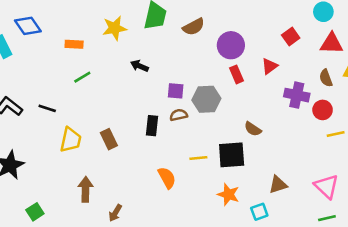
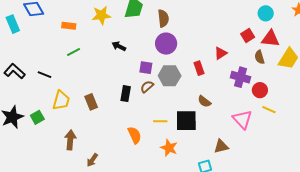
brown semicircle: (194, 27) -> (163, 18), turned -72
red square: (291, 37) -> (248, 35), moved
purple circle: (231, 45) -> (166, 44), moved
red rectangle: (237, 74) -> (199, 68), moved
brown semicircle: (326, 78) -> (260, 57), moved
brown semicircle: (179, 115) -> (147, 87), turned -32
yellow line: (336, 134) -> (269, 110), turned 32
pink triangle: (326, 186) -> (242, 119), moved
orange star: (228, 194) -> (169, 148), moved
green square: (35, 212) -> (37, 117), moved

